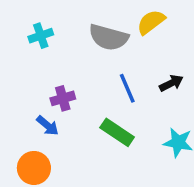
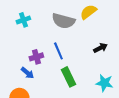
blue line: (127, 88) -> (58, 51), moved
green rectangle: (117, 132) -> (68, 77), turned 30

